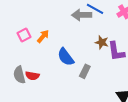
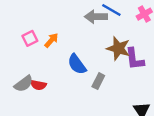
brown star: (102, 42) -> (118, 48), size x1.5
gray semicircle: (19, 75) -> (24, 84), turned -114

